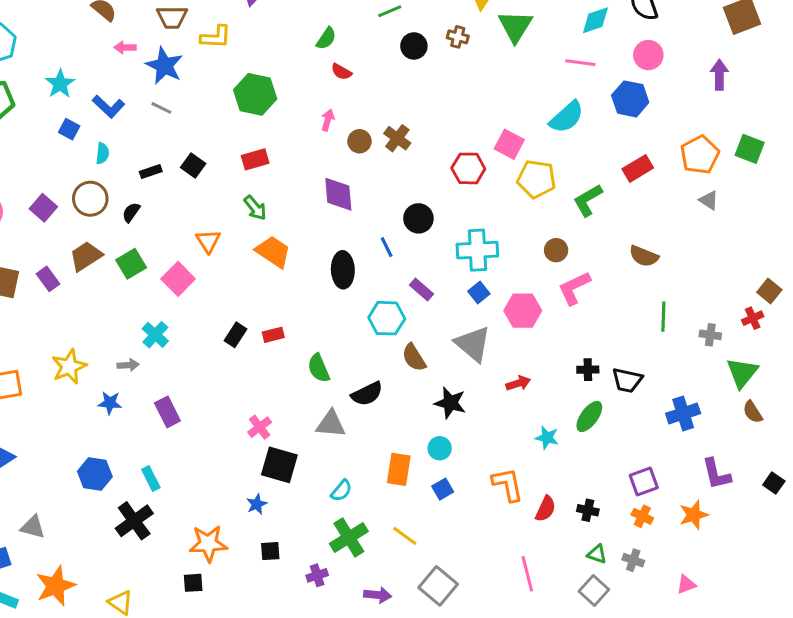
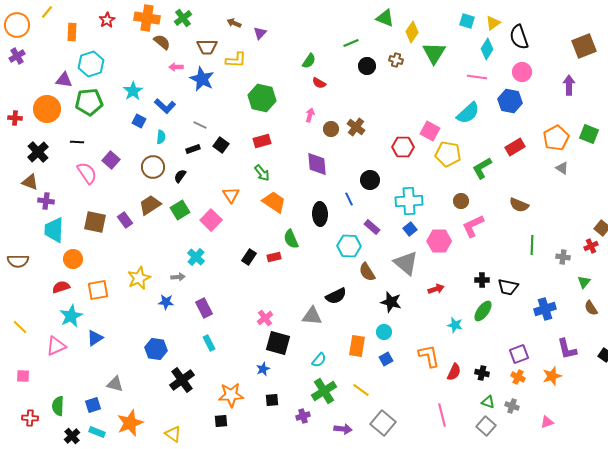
cyan diamond: (595, 20) -> (487, 49), turned -40
gray line: (161, 108) -> (200, 125), moved
purple square: (43, 208) -> (111, 160), moved
green semicircle: (319, 368) -> (291, 239), moved
green triangle: (742, 373) -> (584, 282), size x0.6
cyan rectangle: (151, 478) -> (209, 343), moved

